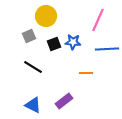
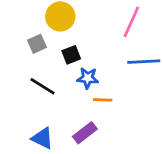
blue star: (73, 42) -> (88, 78), moved
orange line: (86, 73) -> (103, 100), moved

